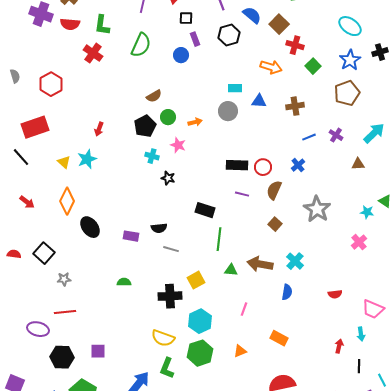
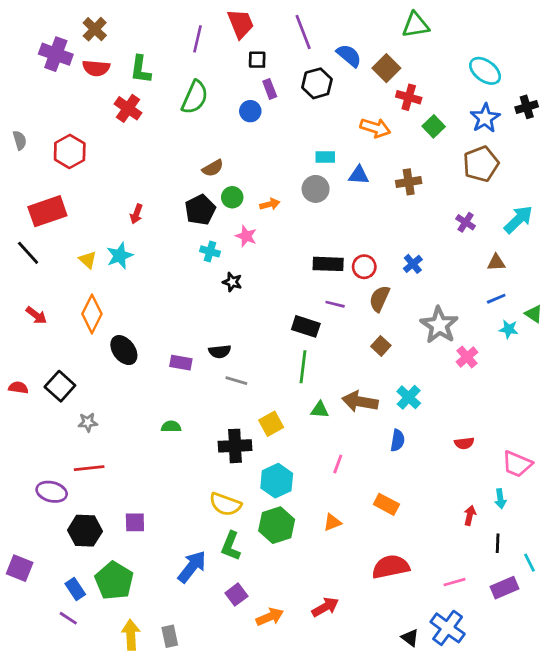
blue line: (309, 137) -> (496, 299), moved
black rectangle: (205, 210) -> (306, 326), moved
pink cross: (359, 242) -> (467, 357), moved

